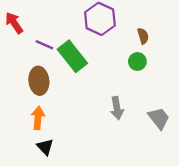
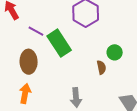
brown semicircle: (143, 36) -> (101, 67), moved
gray arrow: (117, 108) -> (76, 98), moved

